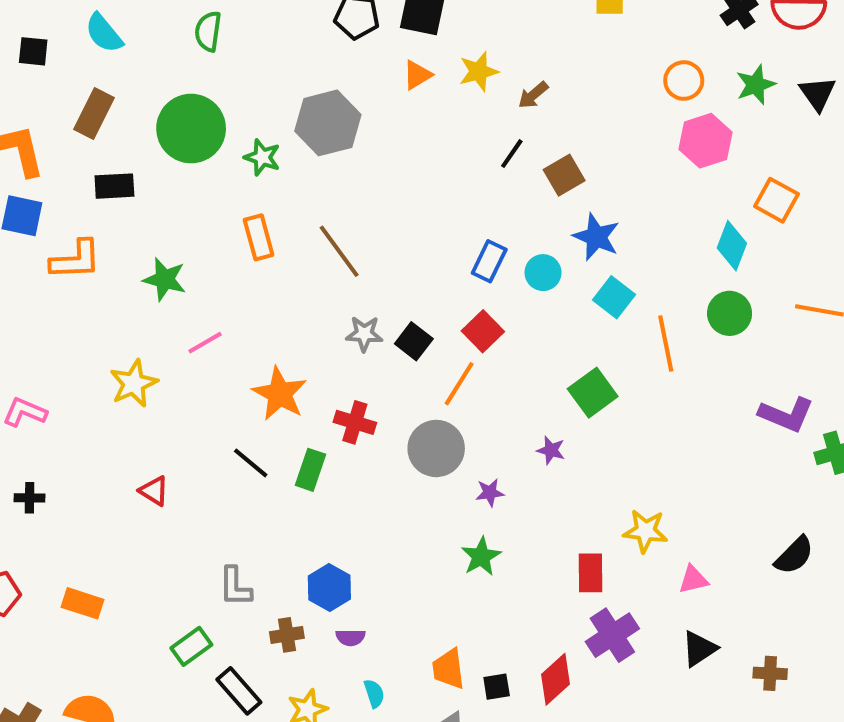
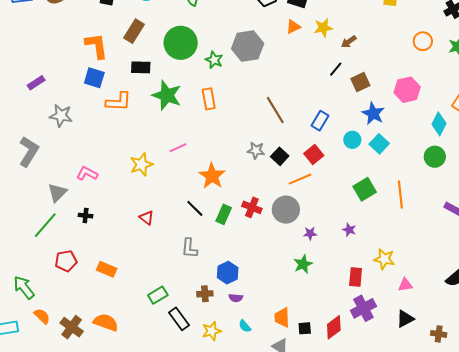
pink hexagon: (706, 141) -> (407, 90), moved
brown line: (339, 251) -> (275, 110), moved
cyan circle: (543, 273) -> (352, 140), moved
green star: (165, 279) -> (167, 95), moved, size x1.4
orange line: (666, 344) -> (400, 195), moved
orange line: (459, 384) -> (300, 179), turned 30
red cross: (355, 422) -> (252, 207), moved
purple star: (551, 450) -> (349, 230), moved
gray L-shape: (235, 587) -> (189, 248), moved
cyan semicircle: (374, 693) -> (245, 326), turned 152

